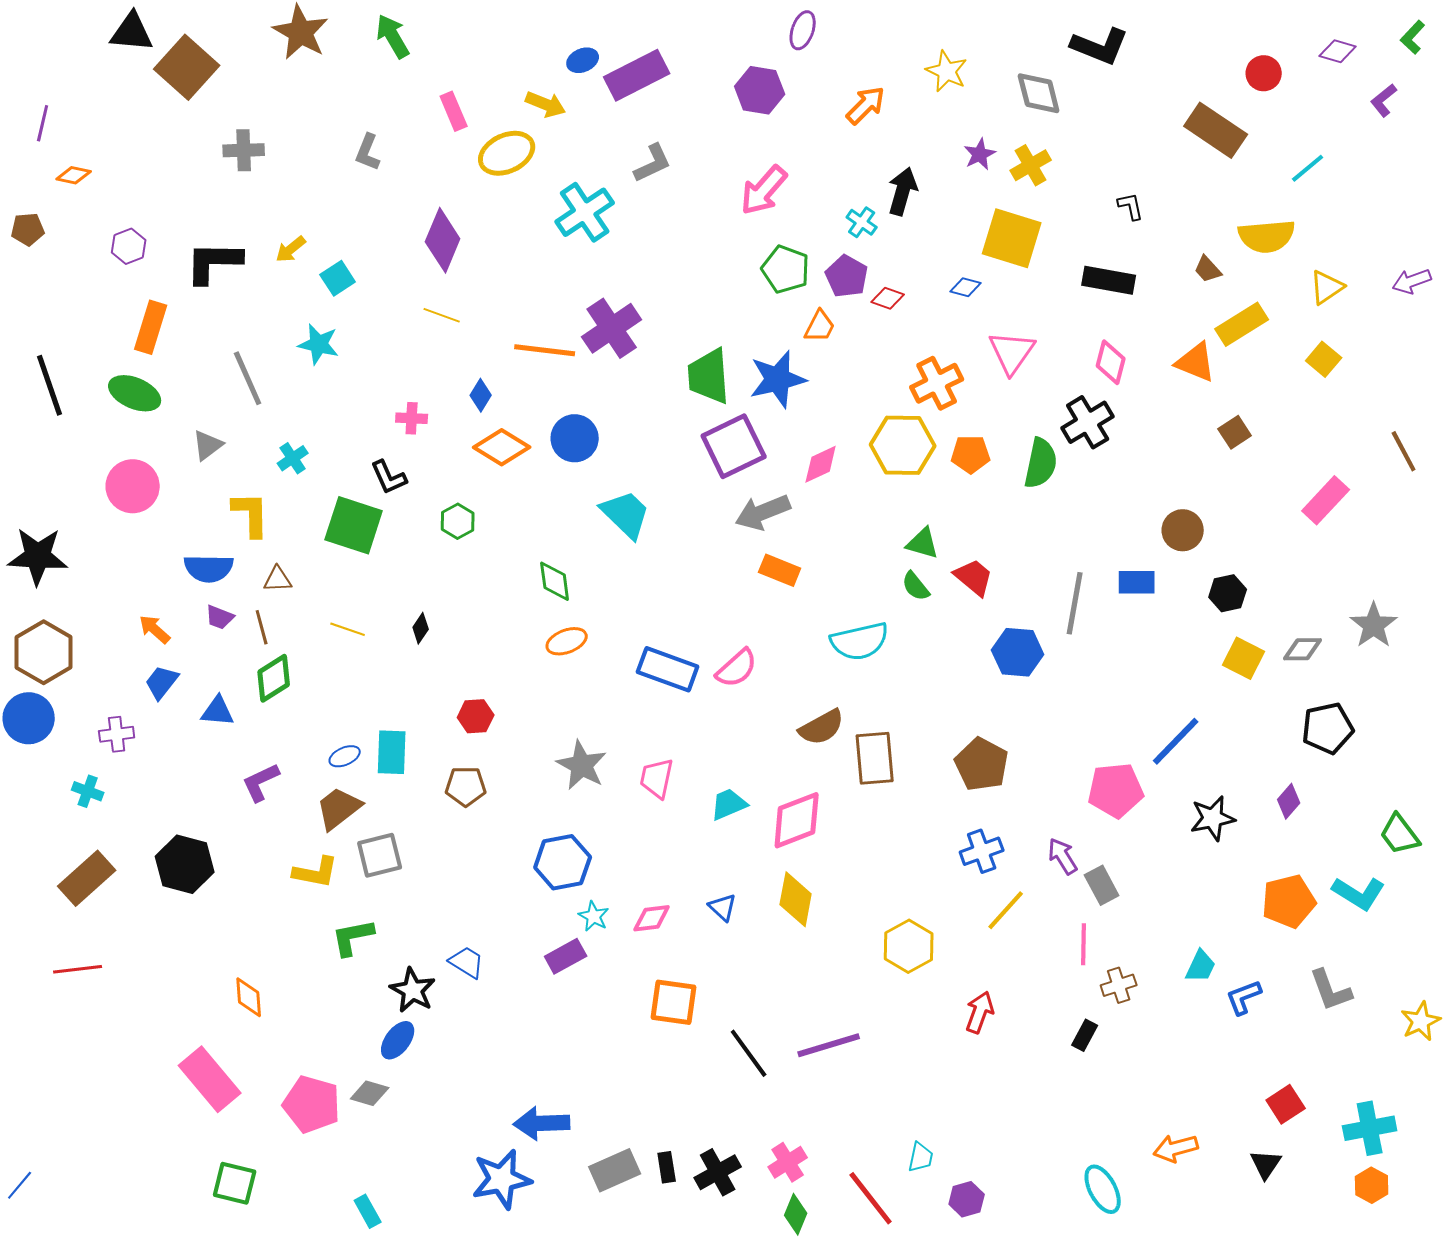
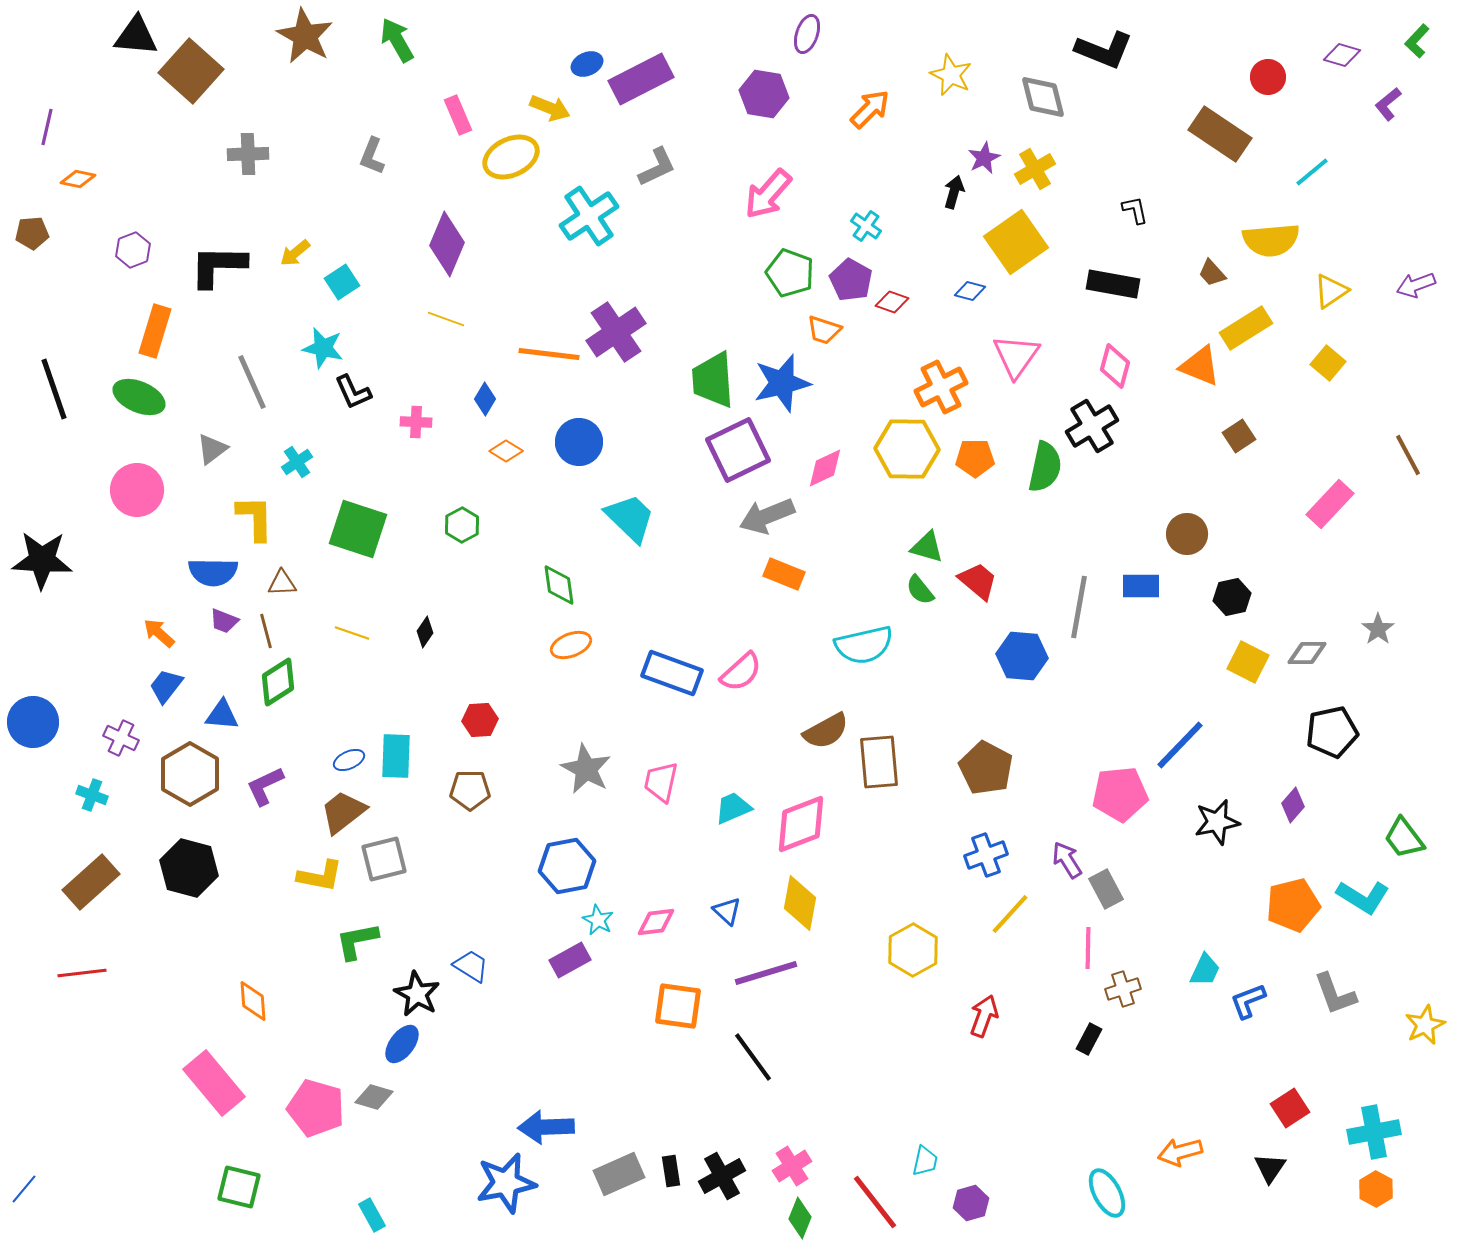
black arrow: (903, 191) -> (954, 192), moved, size x0.7
yellow square: (1012, 238) -> (1016, 242), turned 38
orange trapezoid: (820, 326) -> (824, 330), turned 81
orange diamond: (502, 447) -> (506, 451), size x0.6
black L-shape: (389, 477) -> (353, 392), moved
gray star: (1374, 625) -> (1378, 629), size x0.7
brown hexagon: (44, 652) -> (190, 774), moved
purple cross: (117, 734) -> (121, 738), turned 32
purple line: (829, 1045) -> (766, 973), moved

